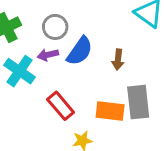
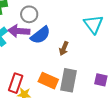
purple arrow: (48, 55) -> (19, 31), size x1.5
red rectangle: (61, 106) -> (16, 83), moved, turned 42

